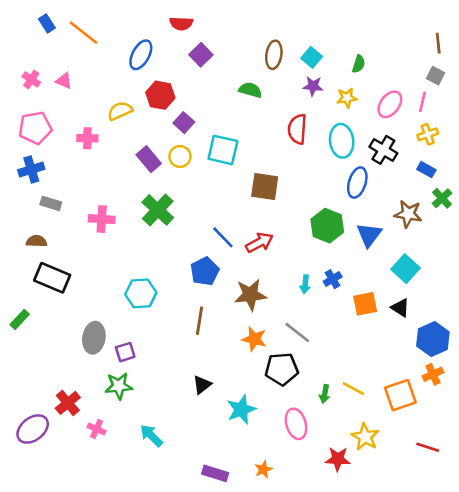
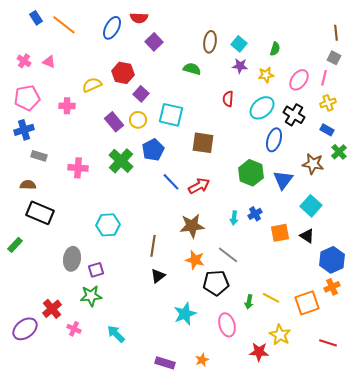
blue ellipse: (141, 55) -> (112, 28), moved
red semicircle: (297, 129) -> (228, 99), size x0.7
cyan ellipse: (342, 141) -> (262, 108), turned 55
blue pentagon: (205, 271) -> (153, 150), moved
black triangle: (202, 385) -> (158, 276), moved

